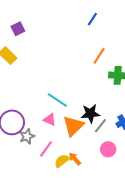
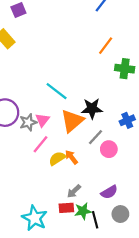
pink triangle: (50, 120) -> (42, 120), moved, turned 40
gray line: (100, 126) -> (95, 137), moved
gray star: (27, 136) -> (28, 122), moved

